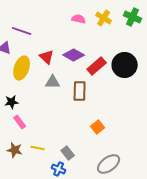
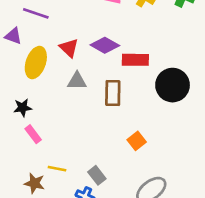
black circle: (125, 65) -> (173, 85), moved
red rectangle: (97, 66) -> (135, 60), turned 42
brown star: (15, 150) -> (34, 183), moved

